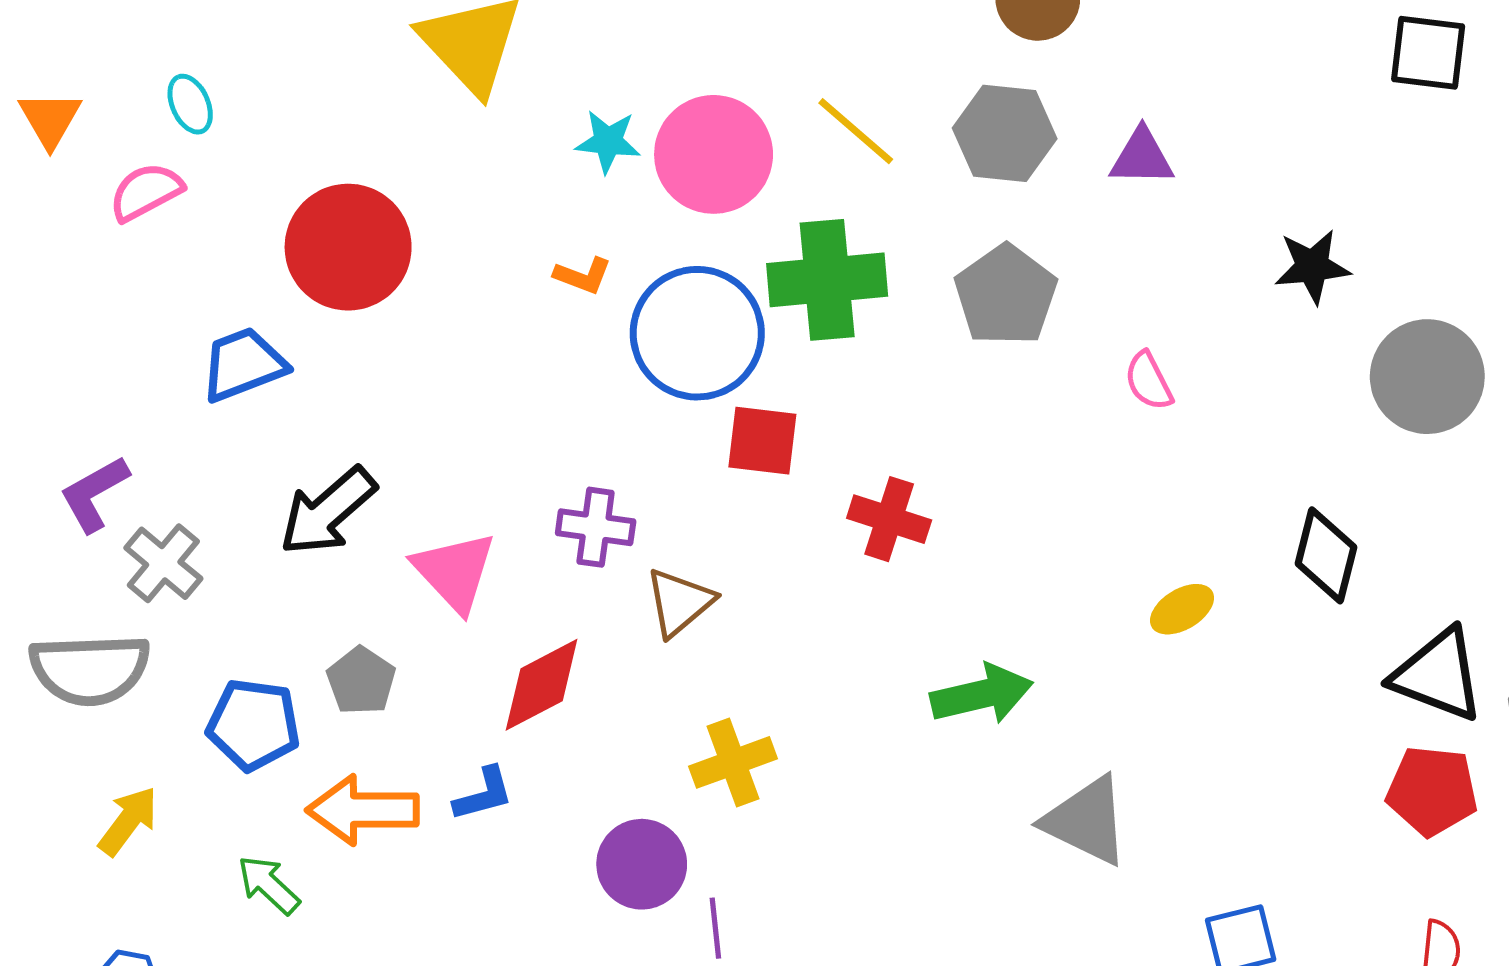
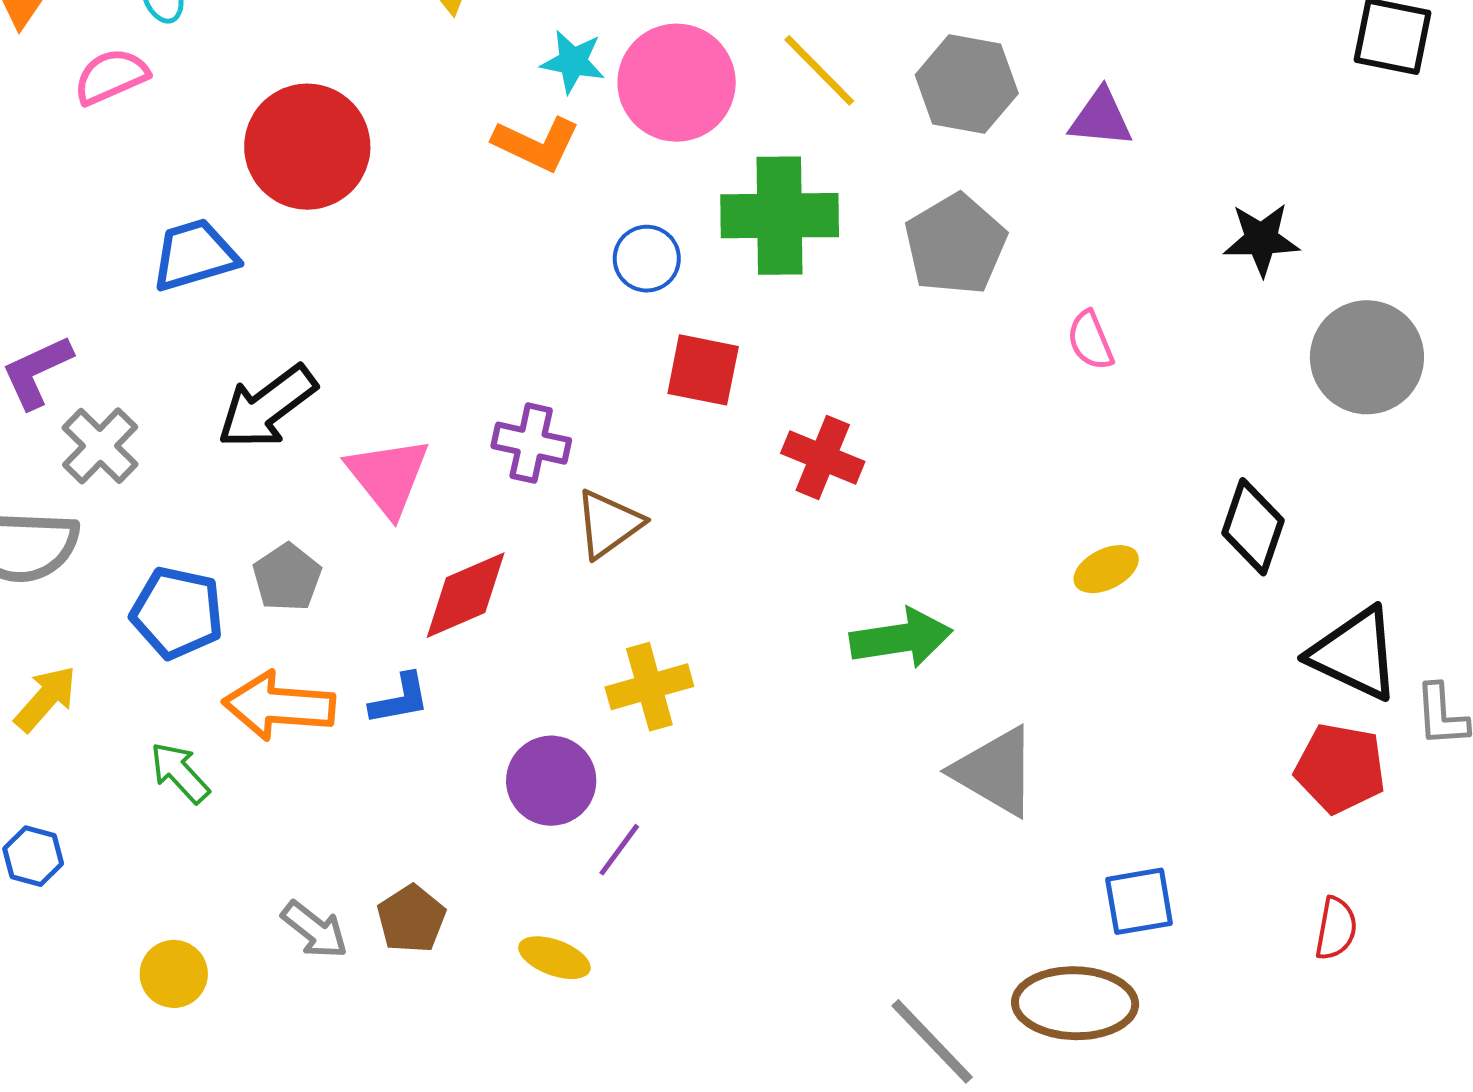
orange L-shape: (583, 276) -> (536, 144), moved, size x1.5
blue circle: (697, 333) -> (647, 259), size x0.5
purple line: (715, 928) -> (619, 850), turned 38

